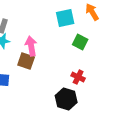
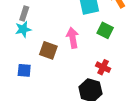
pink arrow: (31, 46) -> (73, 38), moved

